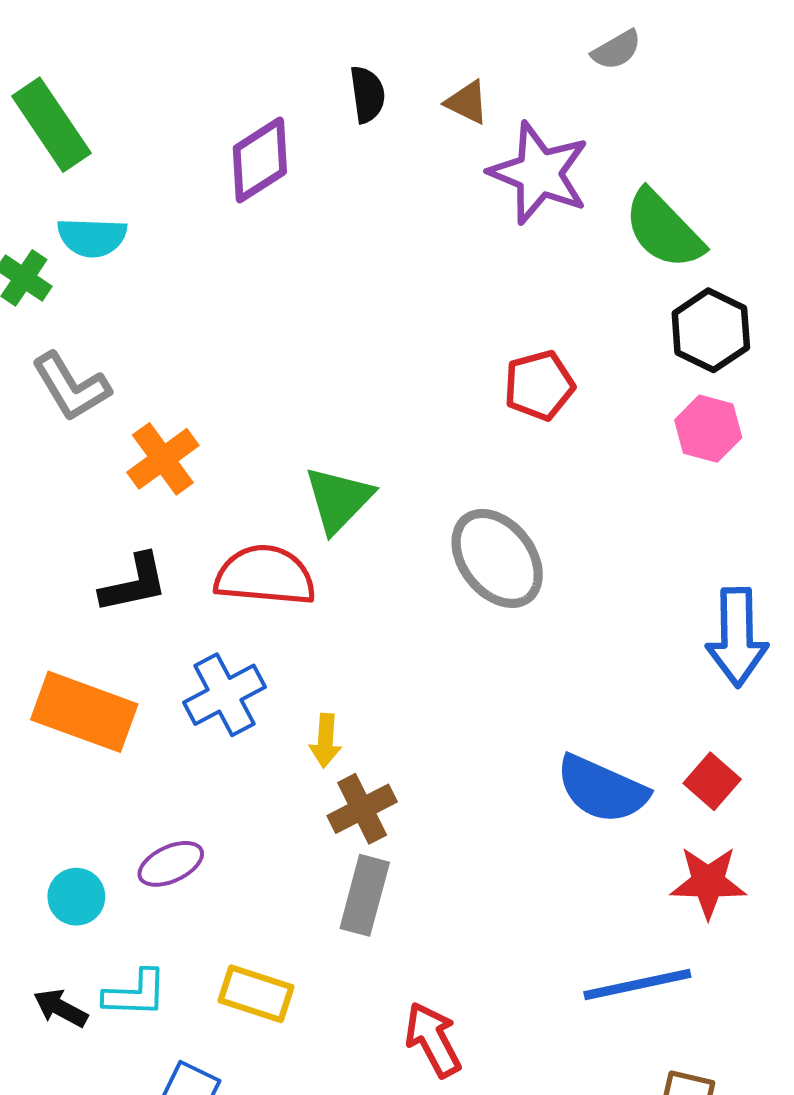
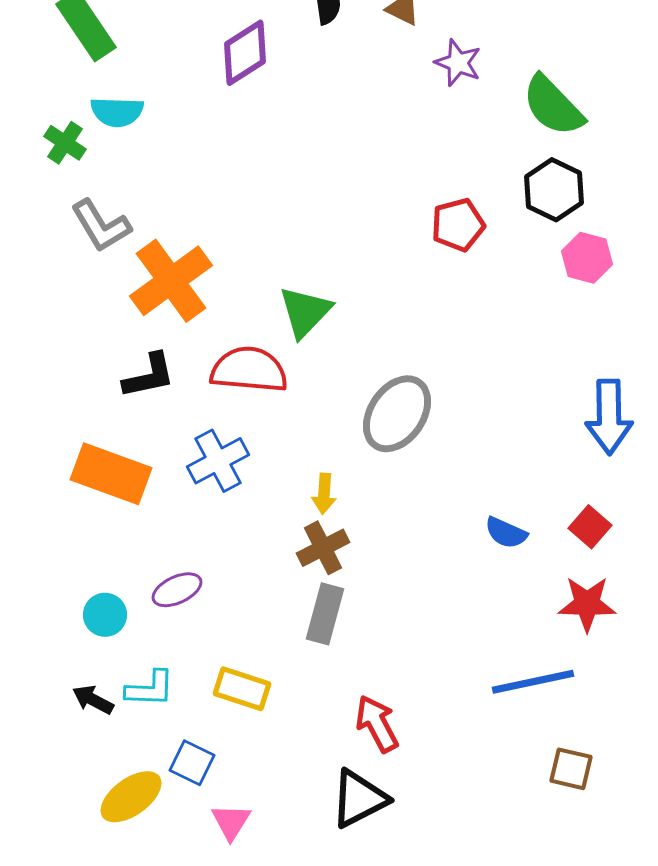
purple star: (539, 173) -> (458, 63), size x0.6
black hexagon: (711, 330) -> (554, 190), moved
orange cross: (163, 459) -> (171, 281), size x1.5
gray ellipse: (497, 558) -> (397, 414), moved, turned 72
yellow arrow: (325, 741) -> (324, 494), moved
blue semicircle: (602, 789) -> (506, 533), size x0.6

